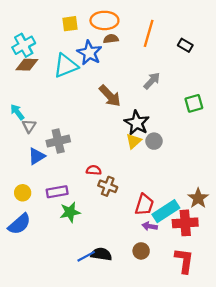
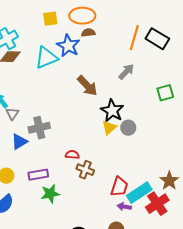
orange line: (149, 33) -> (134, 38), moved
black rectangle: (185, 45) -> (157, 39), size x1.6
red cross: (185, 223) -> (157, 204), turned -30

